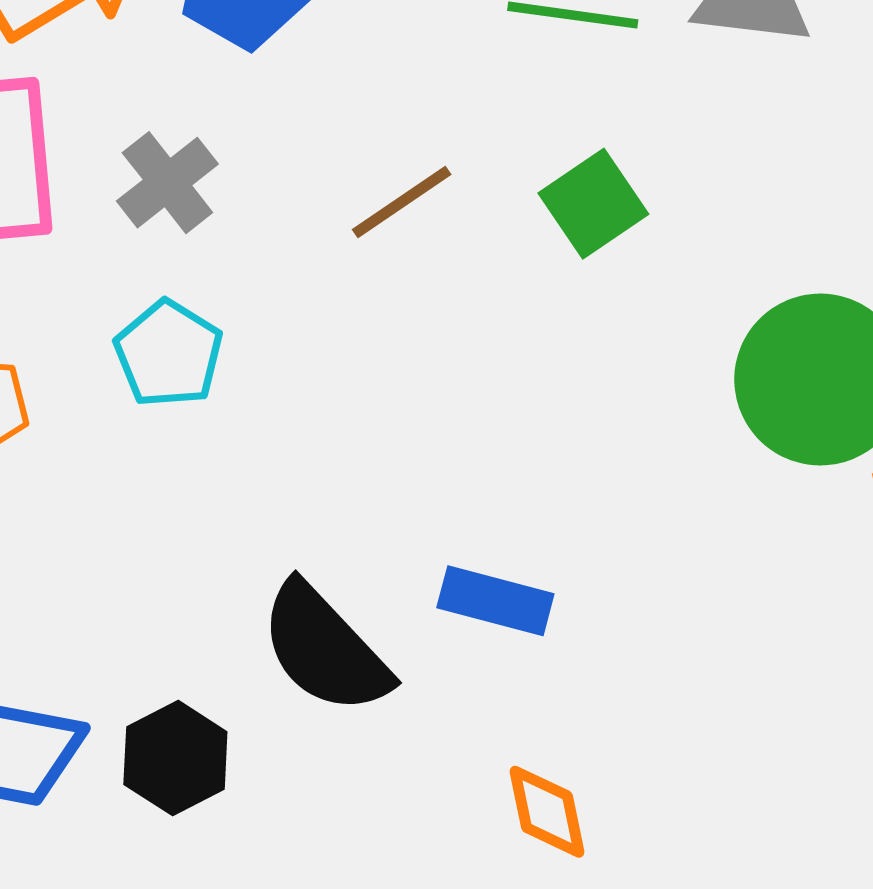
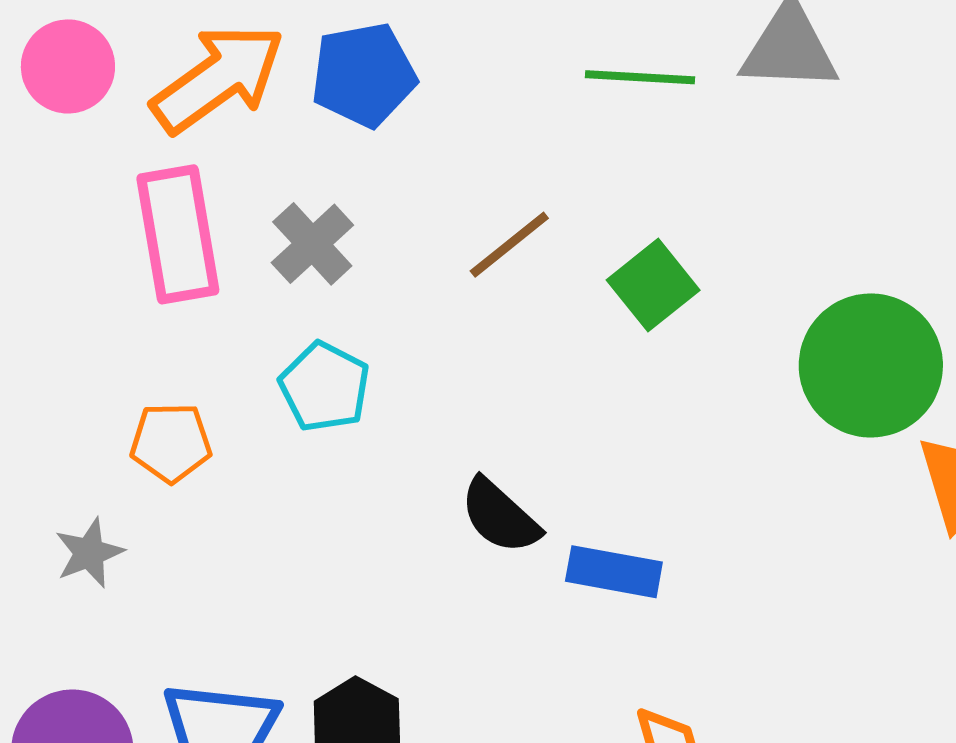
green square: (593, 204) -> (653, 285), moved
black semicircle: (325, 649) -> (500, 516), moved, size x0.7

